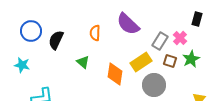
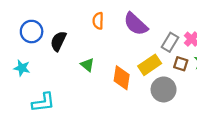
orange semicircle: (95, 33) -> (98, 21), moved

